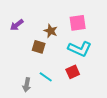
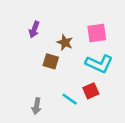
purple arrow: (17, 25) -> (34, 29), moved, turned -32
cyan line: (46, 77) -> (70, 99), moved

